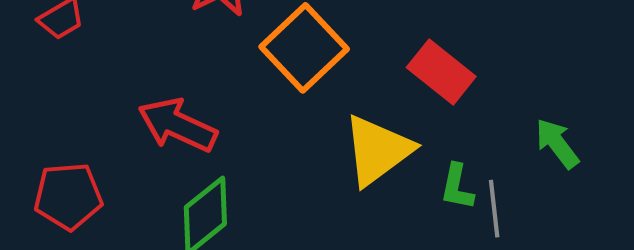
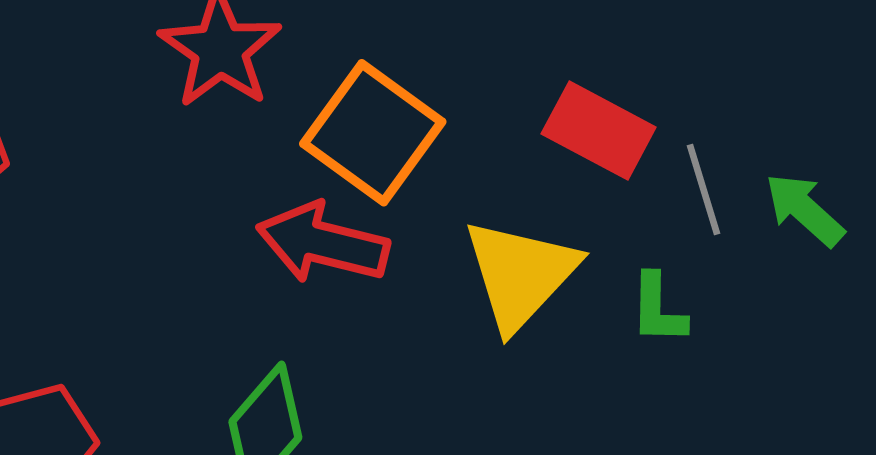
red arrow: (178, 125) -> (323, 243), moved
gray line: (494, 209) -> (703, 189), moved

